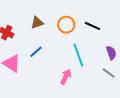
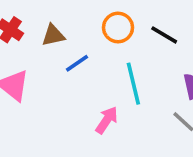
brown triangle: (37, 23) -> (53, 35), moved
blue line: (36, 52) -> (77, 63), moved

